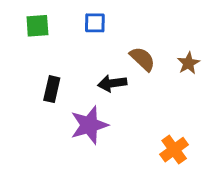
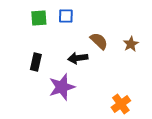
green square: (37, 26) -> (39, 18), moved

